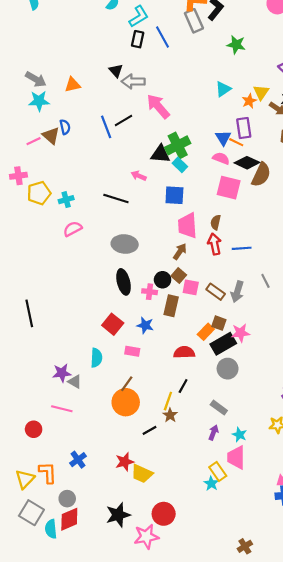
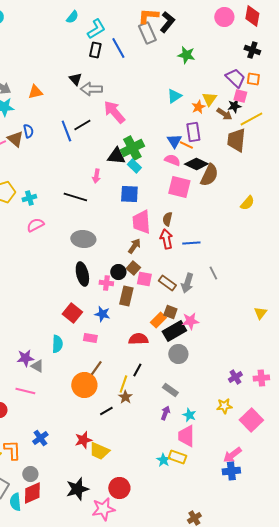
pink arrow: (139, 176) -> (96, 176), turned -104
brown line: (127, 384) -> (96, 368), moved
yellow rectangle: (218, 472) -> (177, 457), moved, turned -36

